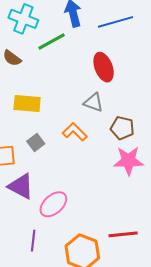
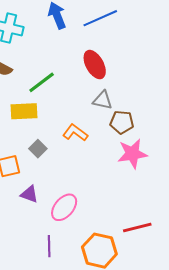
green line: (52, 41) -> (42, 82), moved
gray triangle: (93, 102) -> (103, 100), moved
purple triangle: (21, 186) -> (29, 194), size x0.7

